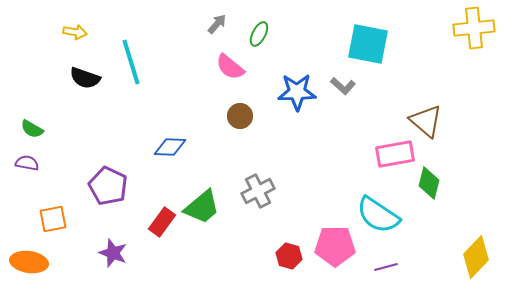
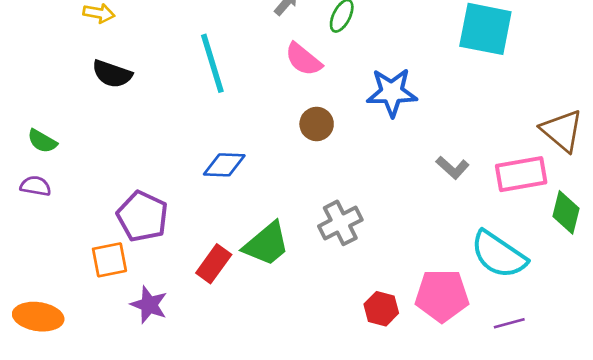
cyan line: (131, 62) -> (212, 63), moved
gray L-shape: (343, 86) -> (452, 168), moved
orange square: (53, 219) -> (109, 260), moved

